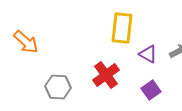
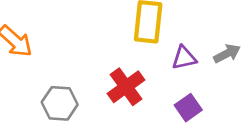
purple triangle: (148, 54) -> (184, 58), turned -42

